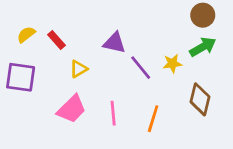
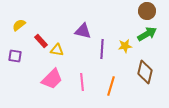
red rectangle: (56, 40) -> (41, 41), moved
purple line: (141, 68) -> (102, 49), turned 42
yellow triangle: (79, 69) -> (57, 50), turned 40
purple square: (21, 77) -> (15, 56), size x0.6

